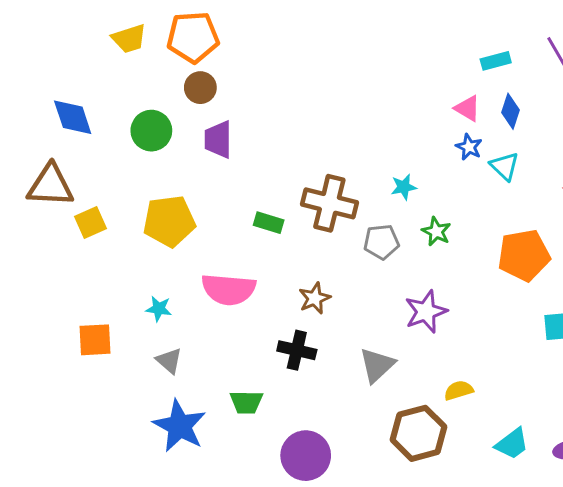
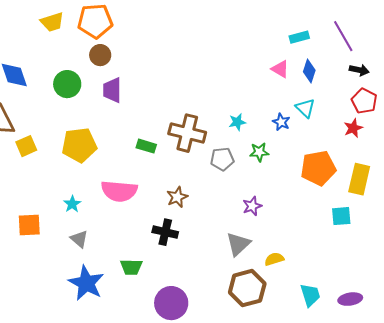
blue star: (469, 147) -> (281, 122), moved
green star: (436, 232) -> (259, 152), turned -30
cyan star: (159, 309) -> (72, 204), turned 30
purple star: (426, 312) -> (252, 206), size x0.7
gray triangle: (377, 365) -> (238, 244), moved
cyan trapezoid: (512, 444) -> (310, 295), turned -70

